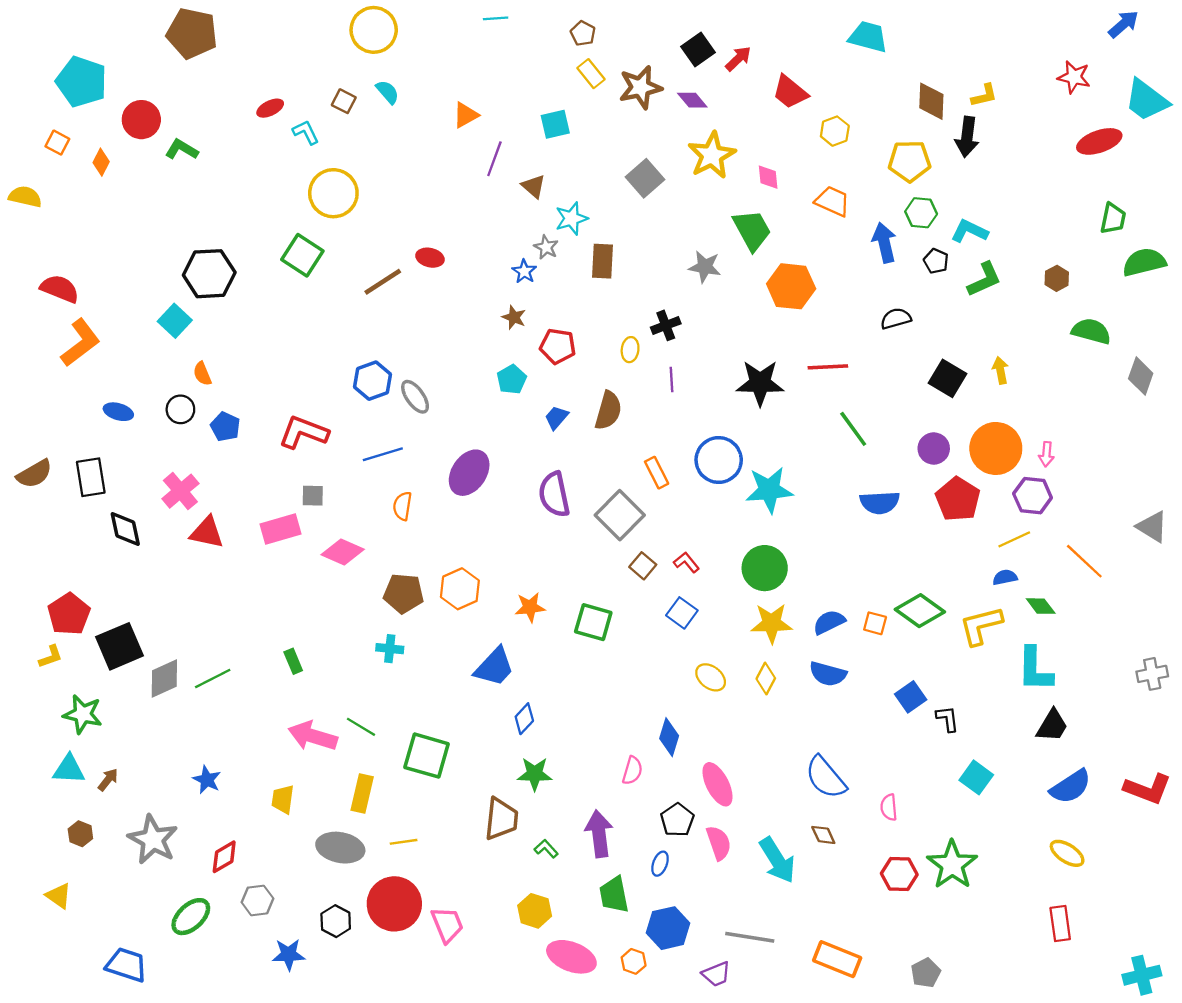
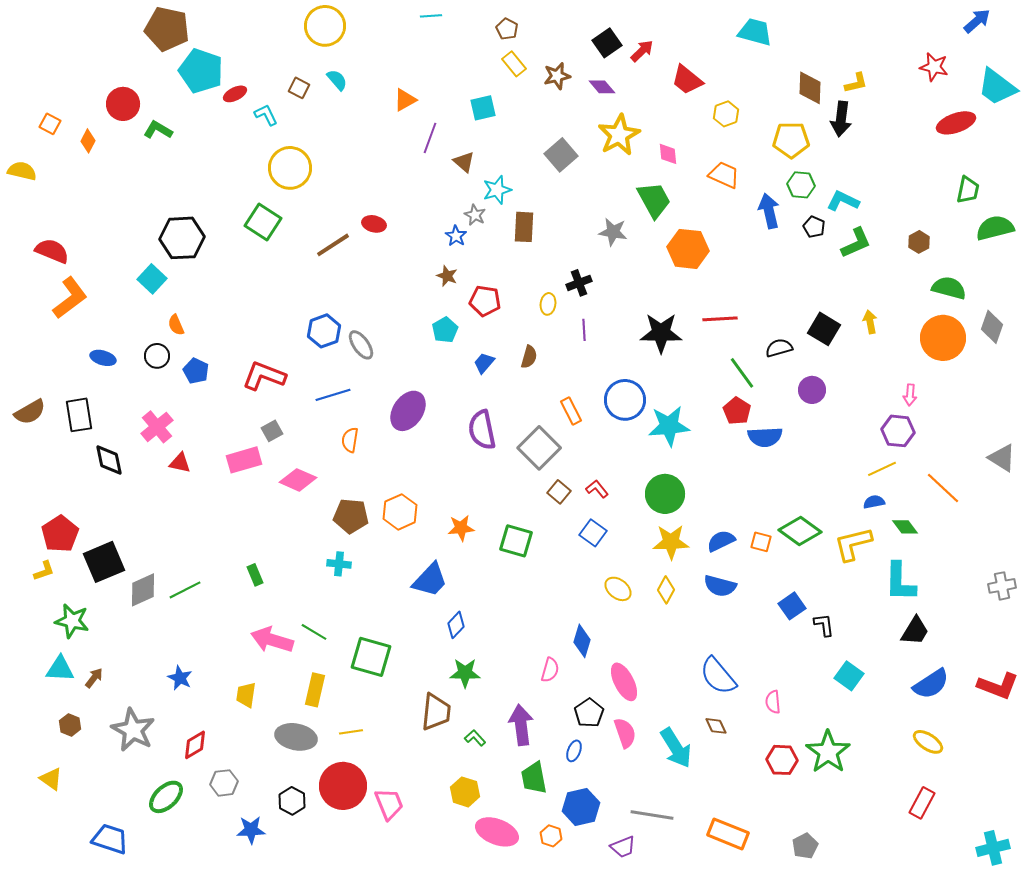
cyan pentagon: (82, 82) -> (201, 71), moved
brown star: (640, 87) -> (557, 76), size x0.7
black semicircle: (896, 319) -> (779, 348), moved
brown semicircle: (608, 411) -> (529, 357), size x0.7
orange circle: (996, 448) -> (943, 338), moved
gray square: (313, 496) -> (272, 431), turned -30
red pentagon: (958, 499) -> (737, 411), moved, size x0.7
red triangle: (207, 532) -> (180, 463), size x0.7
red rectangle: (1060, 923) -> (922, 803), turned 36

